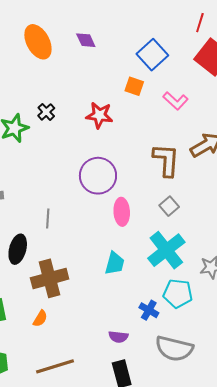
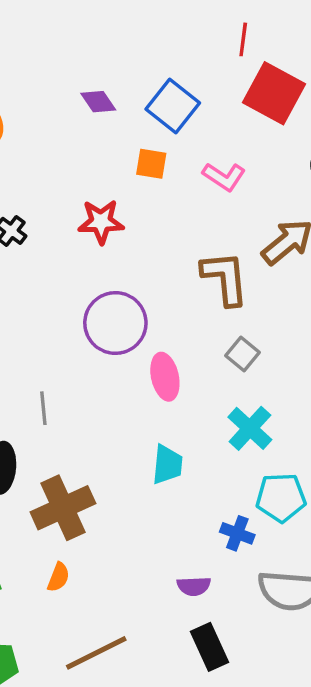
purple diamond: (86, 40) -> (98, 102), moved
cyan cross: (166, 250) -> (250, 428), size x0.7

